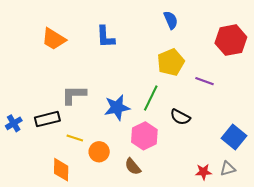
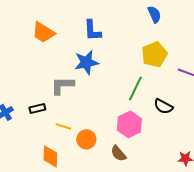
blue star: (117, 108) -> (86, 62), moved
black rectangle: (47, 119) -> (37, 108), size x0.7

